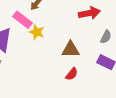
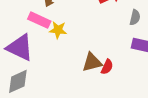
brown triangle: (70, 50) -> (92, 62), moved

